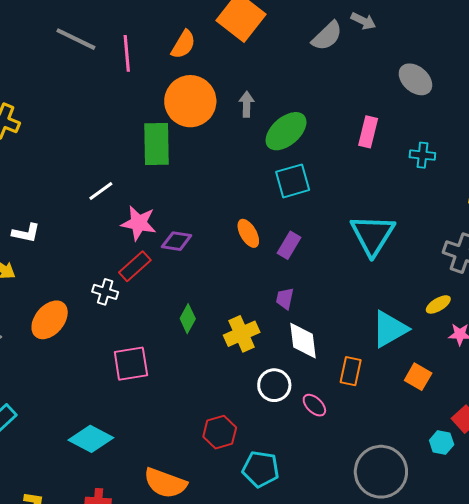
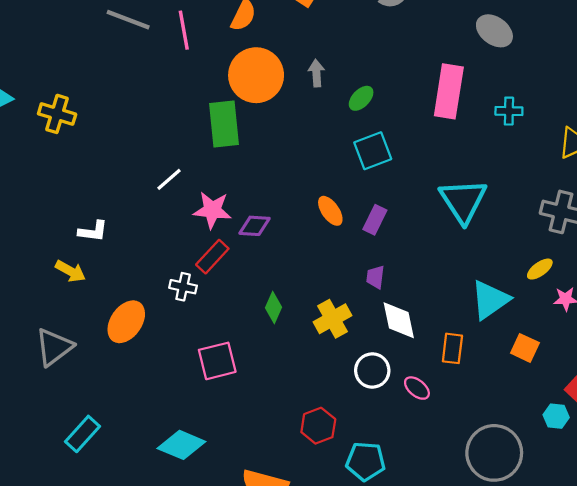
green ellipse: (286, 131) -> (361, 98), size x0.6
pink rectangle: (368, 132) -> (449, 91), size x1.6

